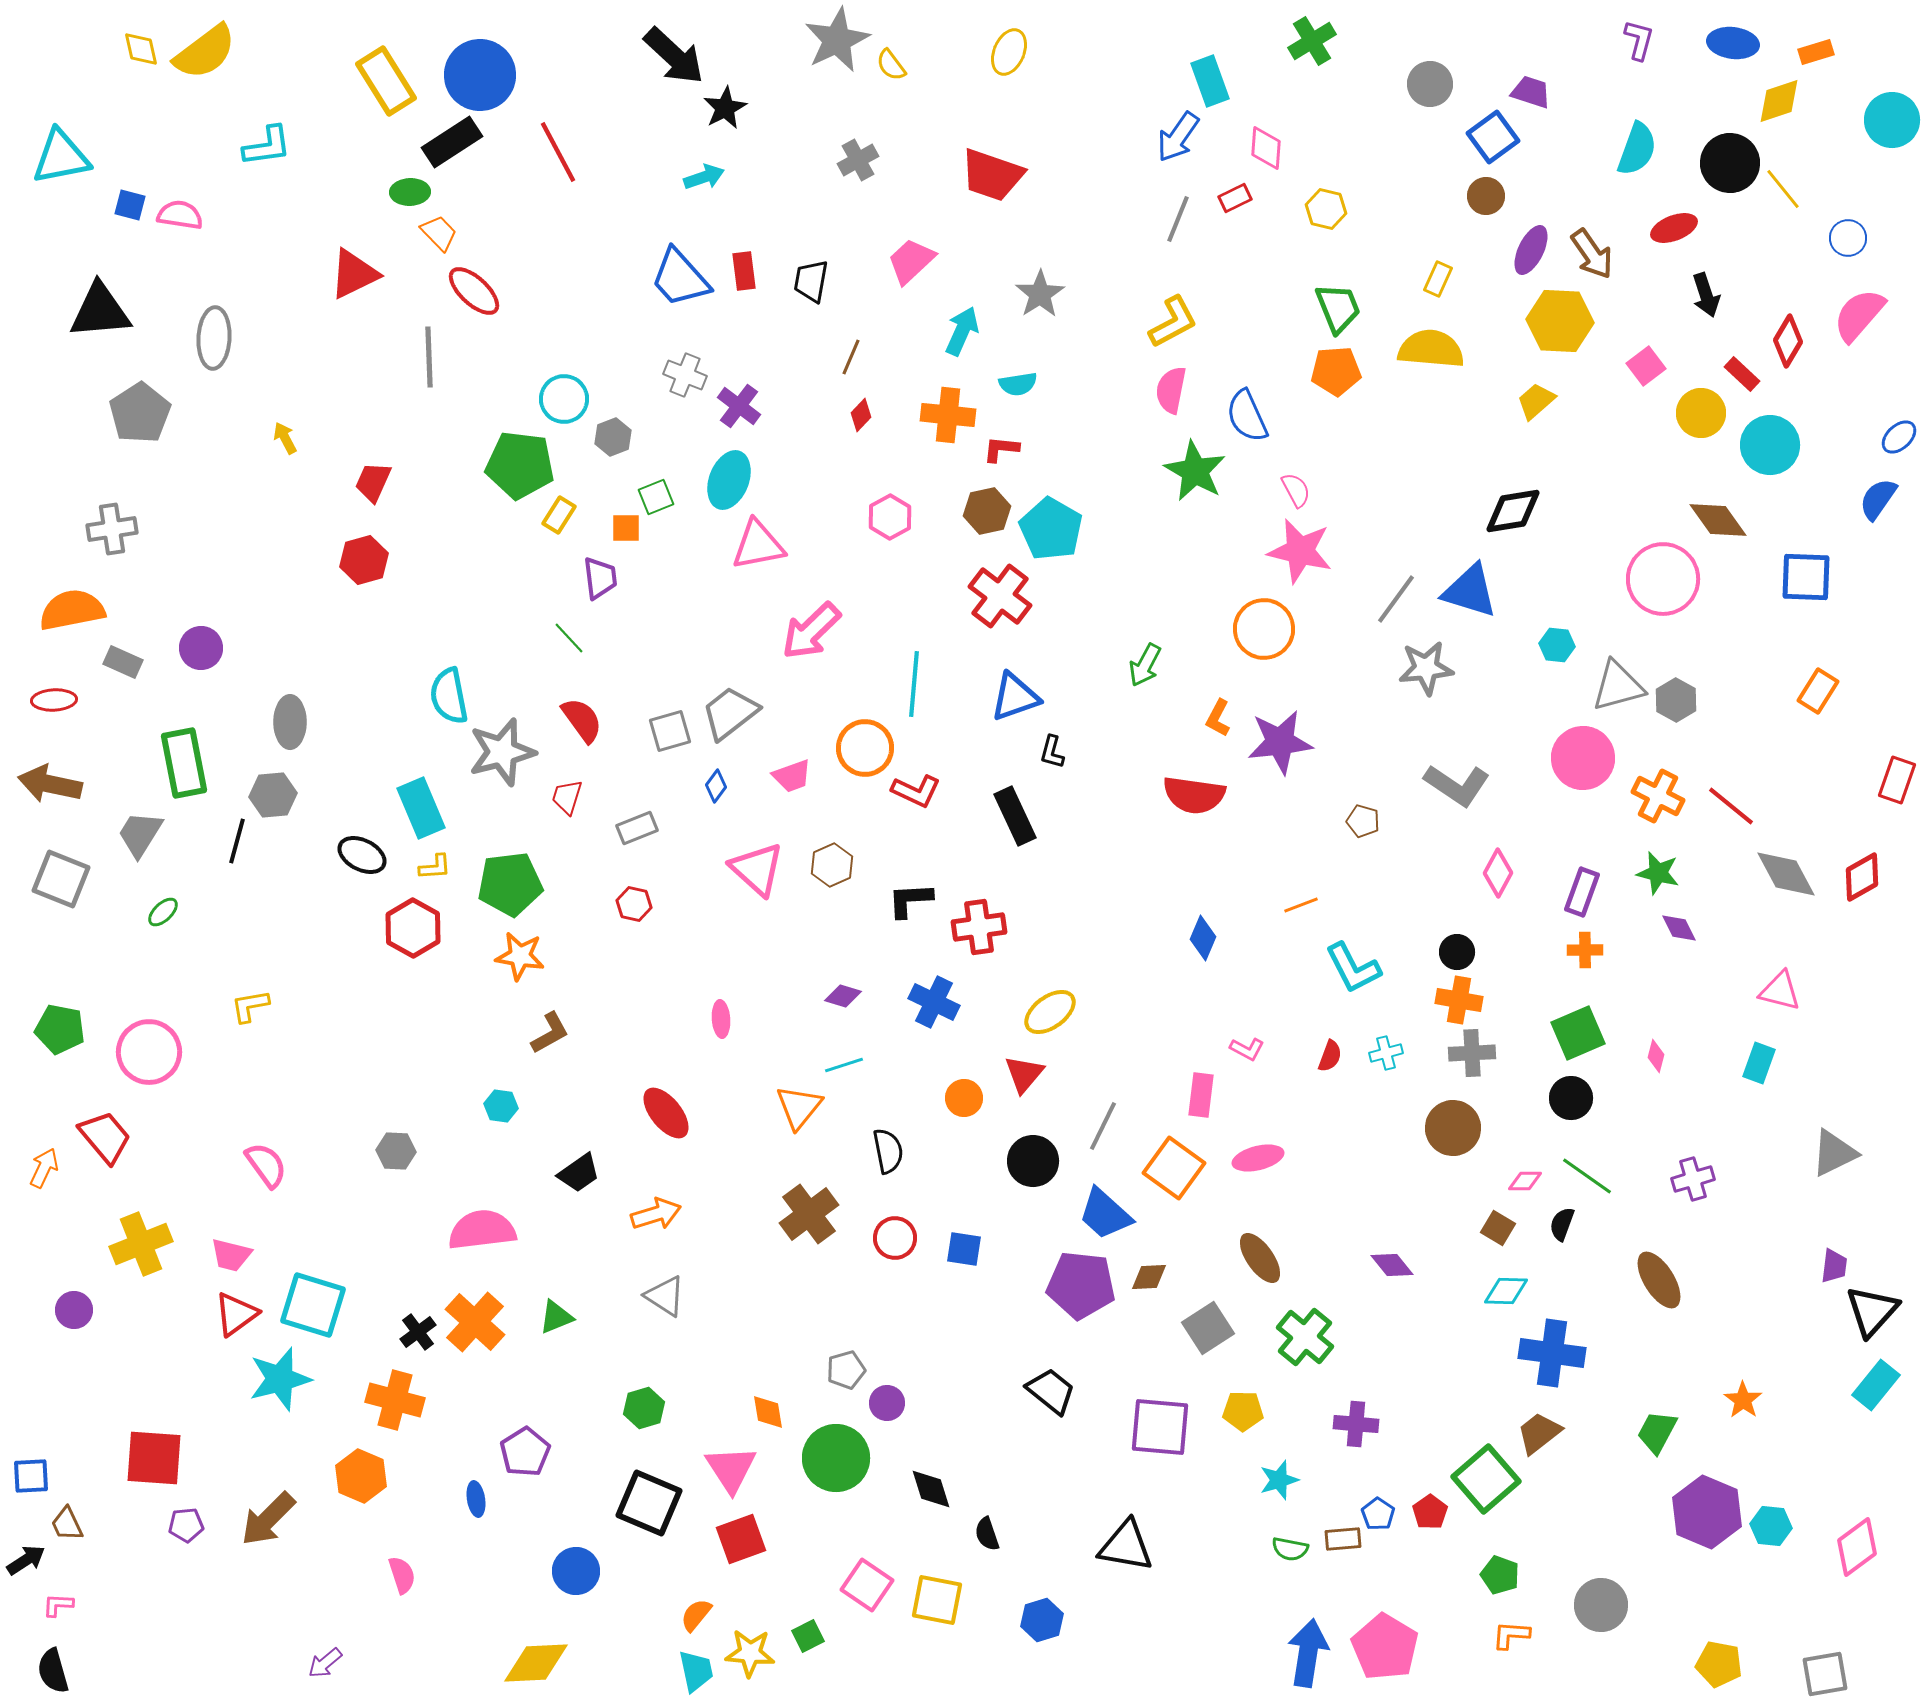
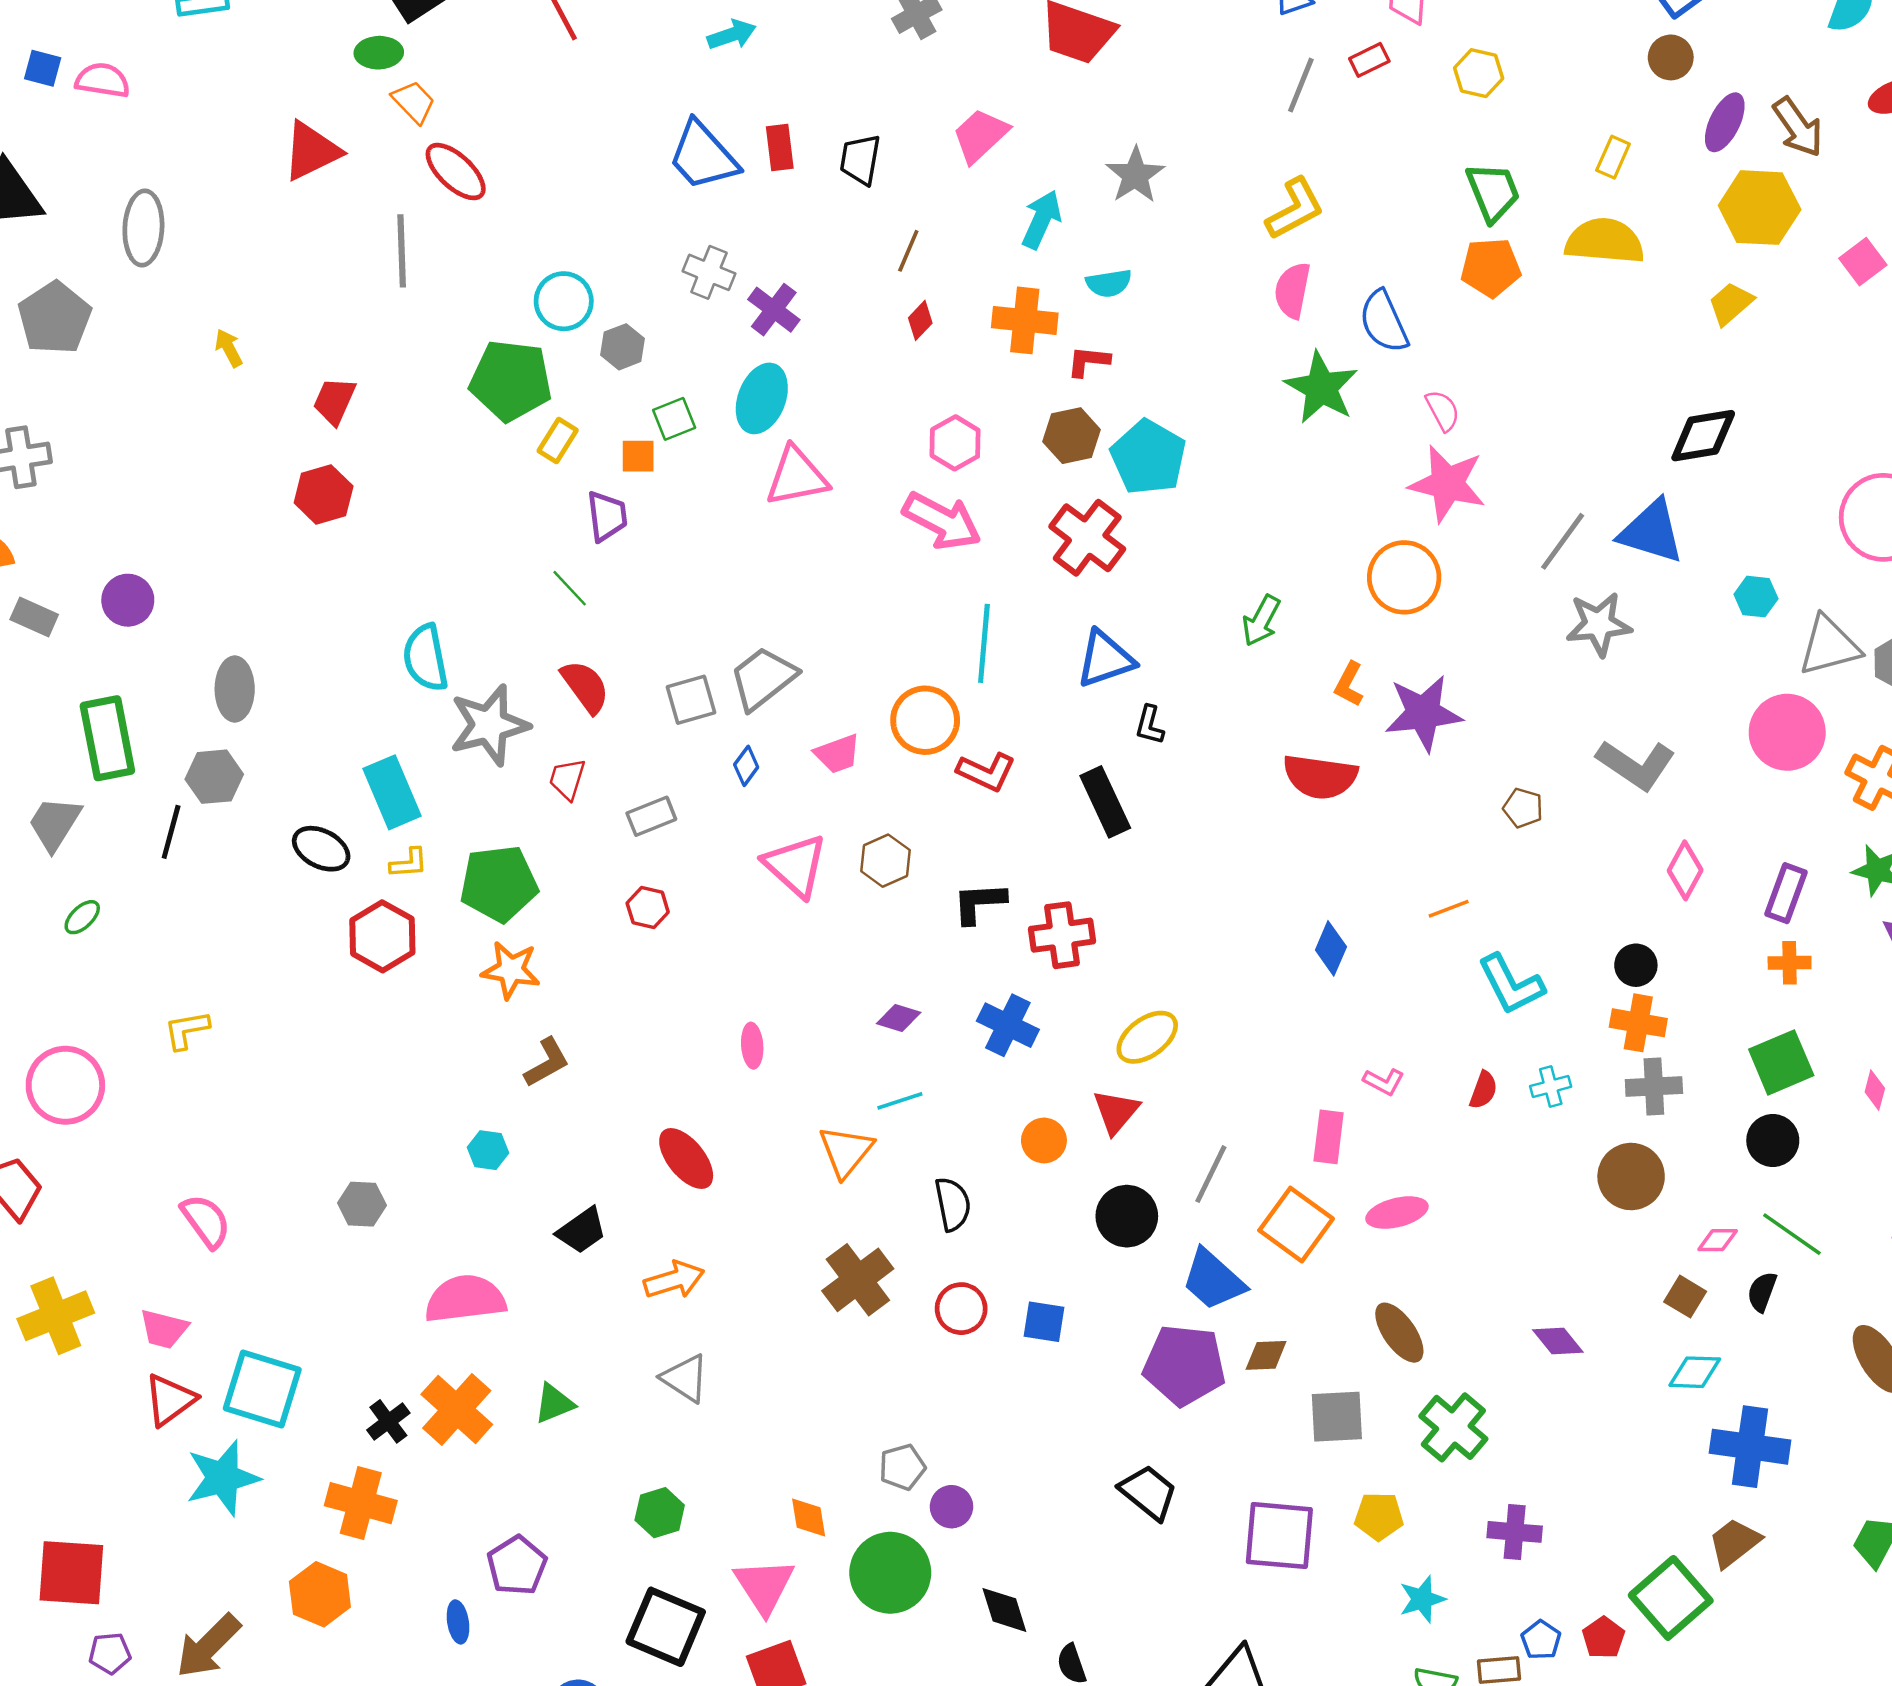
pink arrow: (811, 631) -> (942, 521), moved, turned -108
gray square: (1208, 1328) -> (1337, 1417), turned 30

